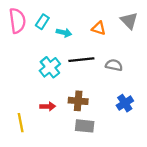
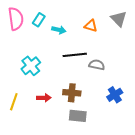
gray semicircle: (114, 65) -> (97, 65), moved
cyan cross: (50, 67) -> (31, 66), moved
yellow line: (21, 123) -> (14, 102), moved, turned 30

